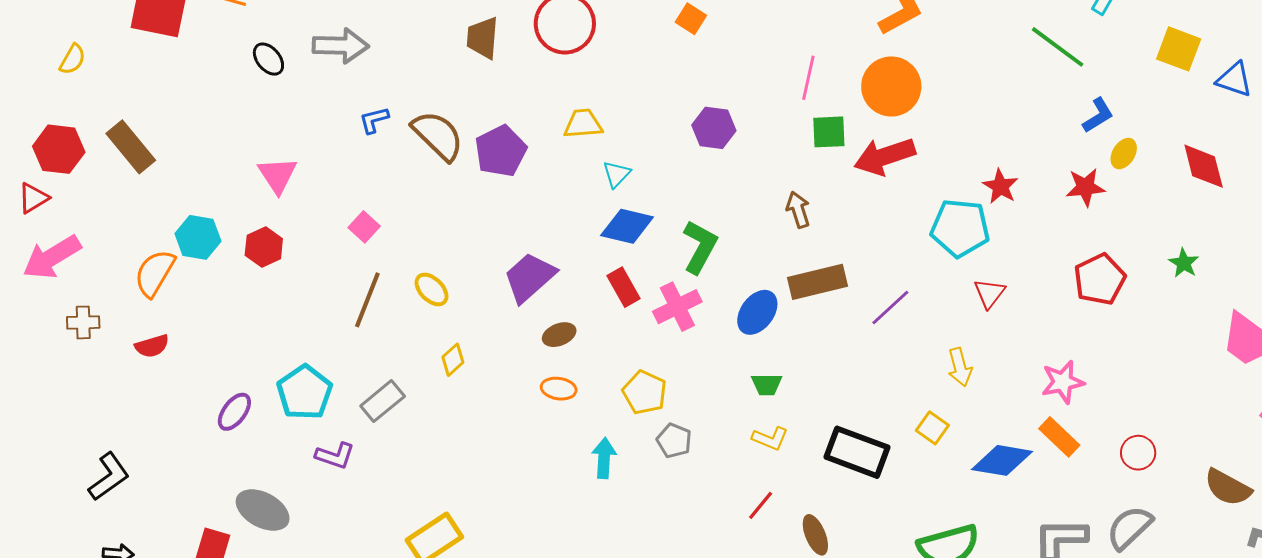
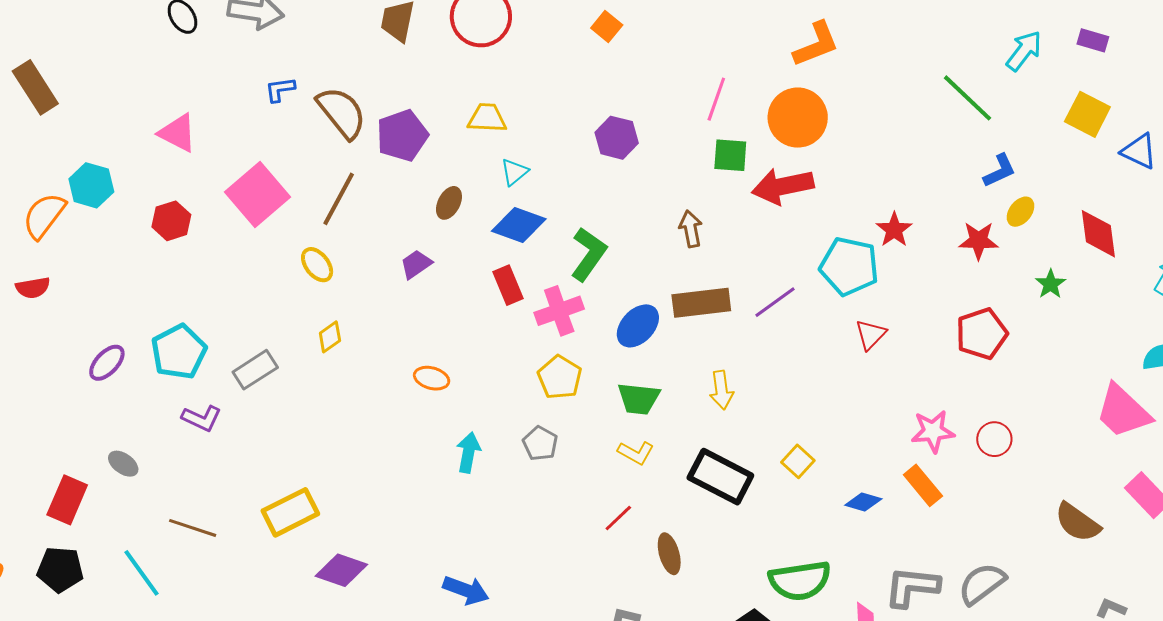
pink triangle: (277, 175) -> (178, 133), turned -36
pink square: (364, 227) -> (257, 195), size x2.0
red hexagon: (264, 247) -> (171, 221), moved
green star: (1184, 263) -> (1051, 284), moved
purple trapezoid: (530, 277) -> (416, 264), size x0.6
brown line: (367, 300) -> (339, 199), moved
purple line: (890, 307) -> (775, 302), moved
brown ellipse: (559, 335) -> (449, 203), moved, turned -48
yellow arrow: (960, 367) -> (721, 390), moved
green trapezoid: (767, 384) -> (639, 399), size x1.4
yellow pentagon: (645, 392) -> (560, 377), moved
red circle: (1138, 453) -> (994, 439), moved
blue diamond: (1002, 460) -> (863, 502), size x0.6
brown semicircle: (1228, 487) -> (1077, 522), moved
gray ellipse: (263, 510) -> (123, 464), size x0.6

